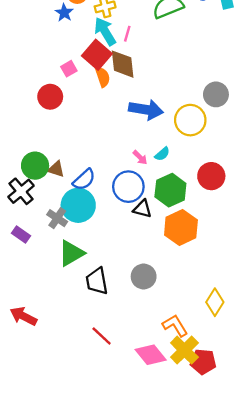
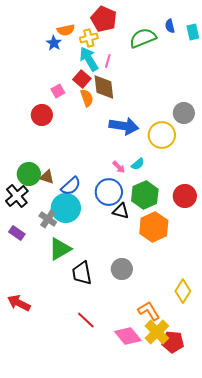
red square: (97, 55) -> (82, 79), size x0.7
red circle: (211, 176) -> (185, 196), moved

